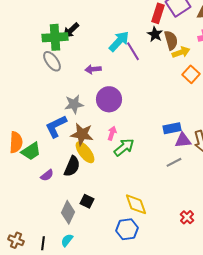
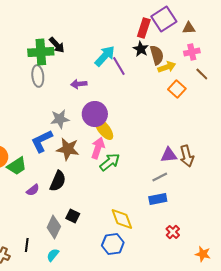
black arrow: (71, 30) -> (57, 45), turned -90
gray ellipse: (52, 61) -> (38, 76), turned 30
blue rectangle: (172, 128) -> (158, 199), moved
pink arrow: (112, 133) -> (98, 148), size x1.5
yellow ellipse: (85, 152) -> (104, 129), moved
black line: (43, 243) -> (27, 245), moved

